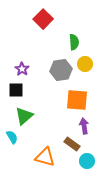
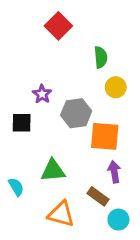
purple star: (22, 69) -> (42, 94), moved
gray hexagon: (61, 70) -> (76, 113), moved
green triangle: (24, 116) -> (53, 170), moved, turned 36

